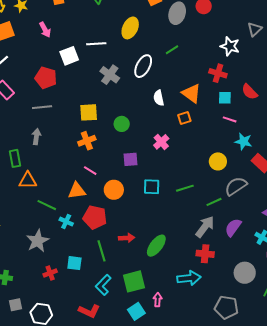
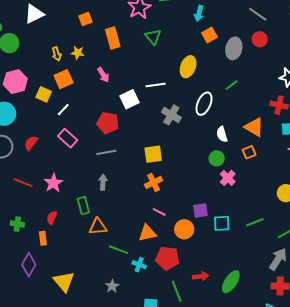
green circle: (122, 124) -> (217, 158), moved
purple square: (130, 159) -> (200, 211), moved
gray star: (38, 241) -> (112, 286), size x0.6

